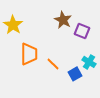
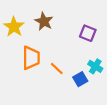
brown star: (63, 20) -> (44, 21), moved

